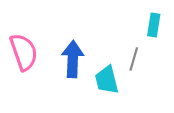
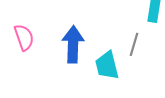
pink semicircle: (24, 52) -> (24, 37), size x0.7

